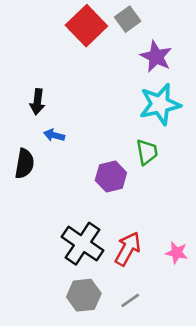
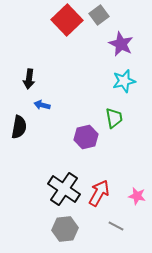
cyan star: (160, 104) -> (124, 81), size x0.7
gray line: (130, 300) -> (116, 226), moved, turned 63

